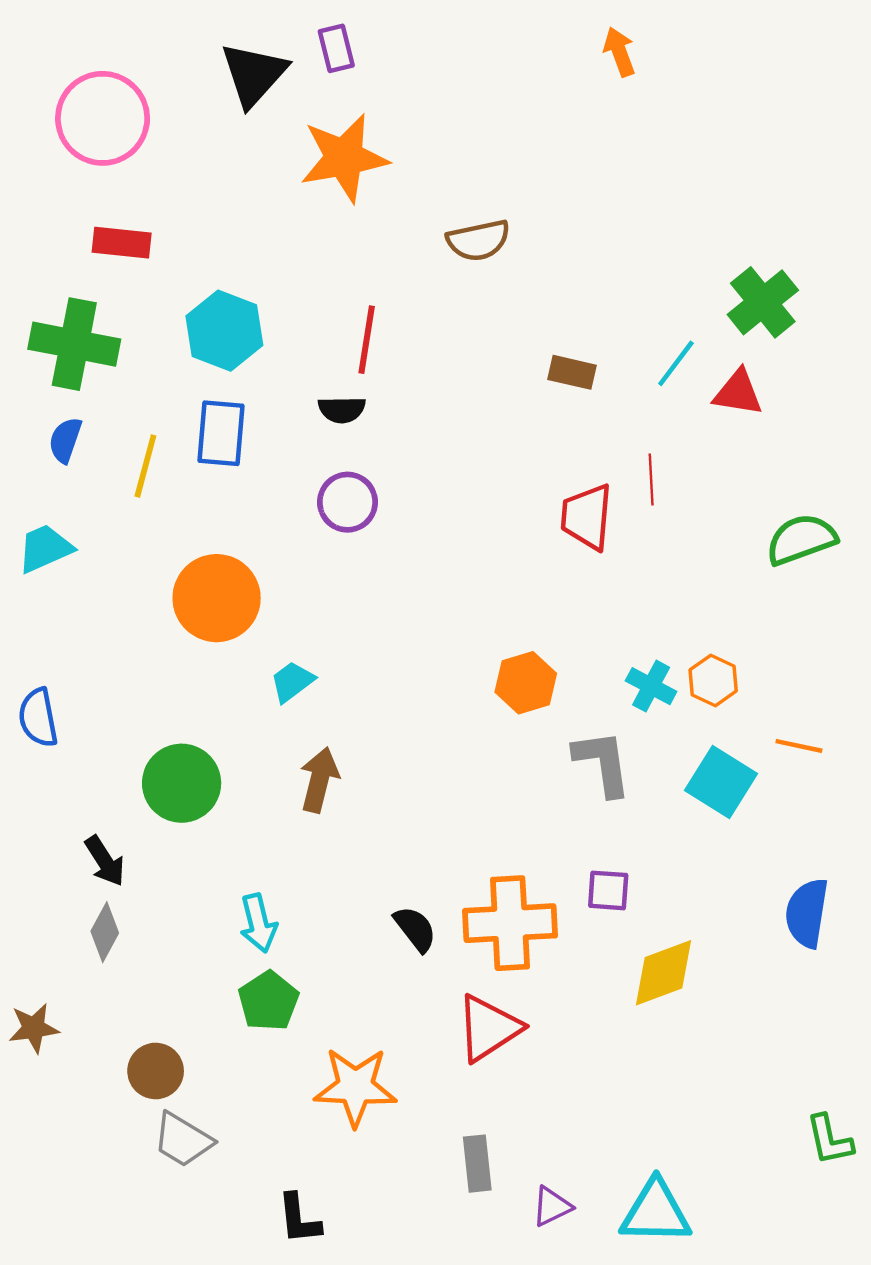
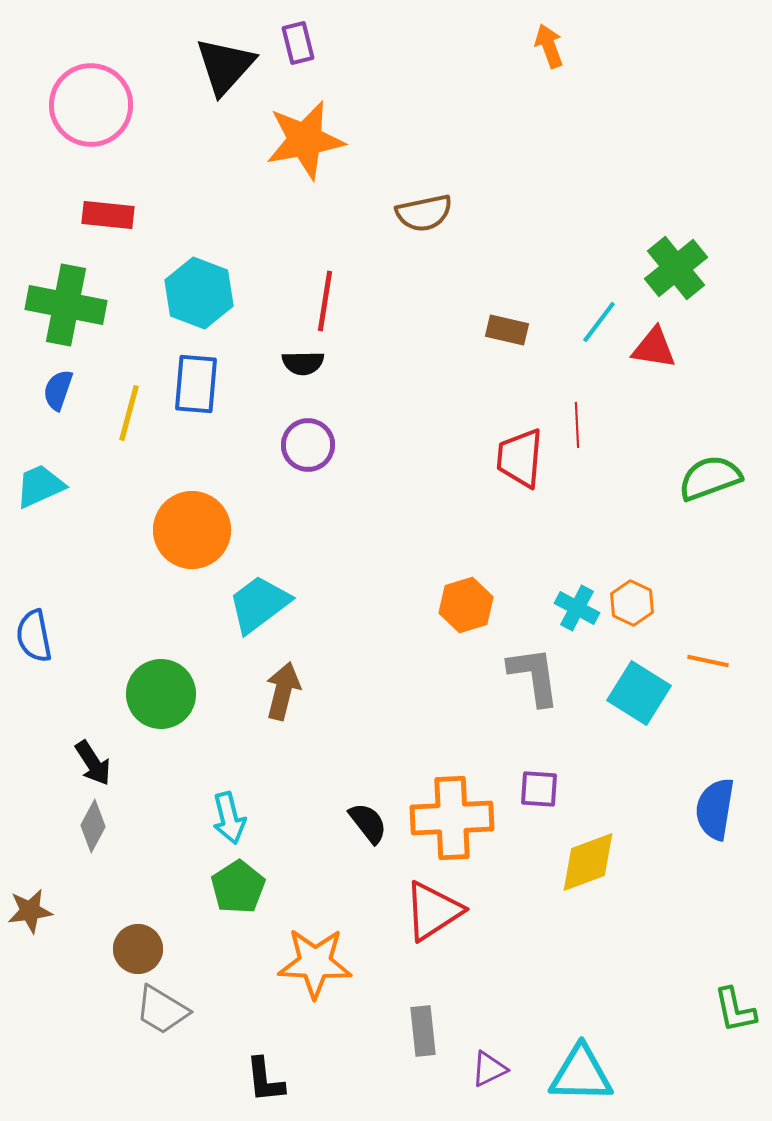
cyan trapezoid: (292, 682) -> (259, 604), size x1.6

